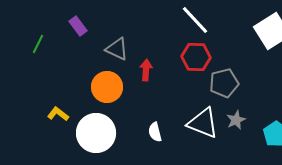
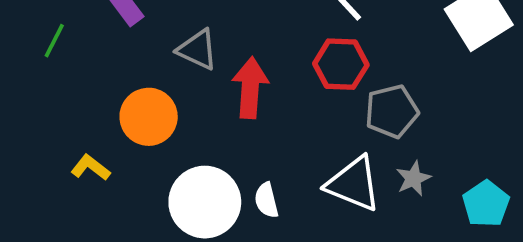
red arrow: (146, 70) -> (250, 88), size x1.5
orange circle: (107, 87) -> (149, 117), moved
white circle: (96, 133) -> (205, 202), moved

